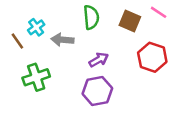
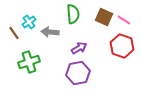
pink line: (159, 12) -> (124, 20), moved

